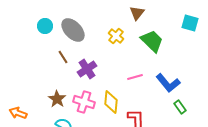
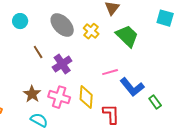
gray ellipse: (73, 30) -> (62, 25), moved
blue L-shape: (168, 83) -> (132, 87), moved

